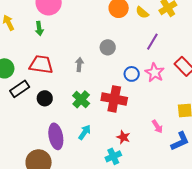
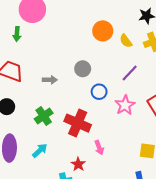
gray arrow: (79, 64) -> (50, 80), turned 72
blue circle: (132, 74) -> (99, 92), moved
pink arrow: (157, 127) -> (99, 148), moved

